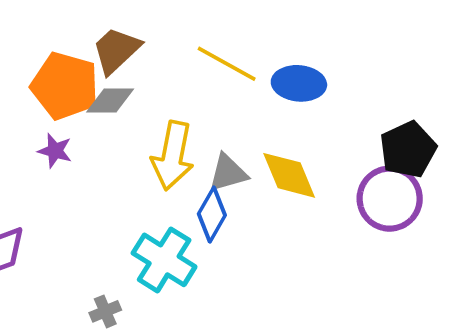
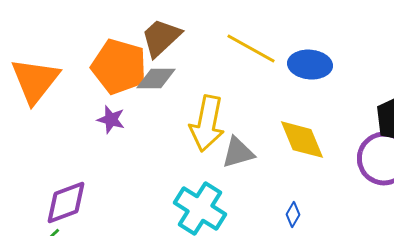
gray triangle: (228, 173) -> (238, 153), moved
blue diamond: (212, 215) -> (293, 215), moved, size x0.6

